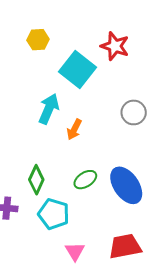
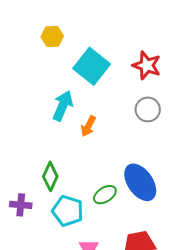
red star: (115, 46) -> (147, 65), moved
green ellipse: (85, 180) -> (105, 195), moved

